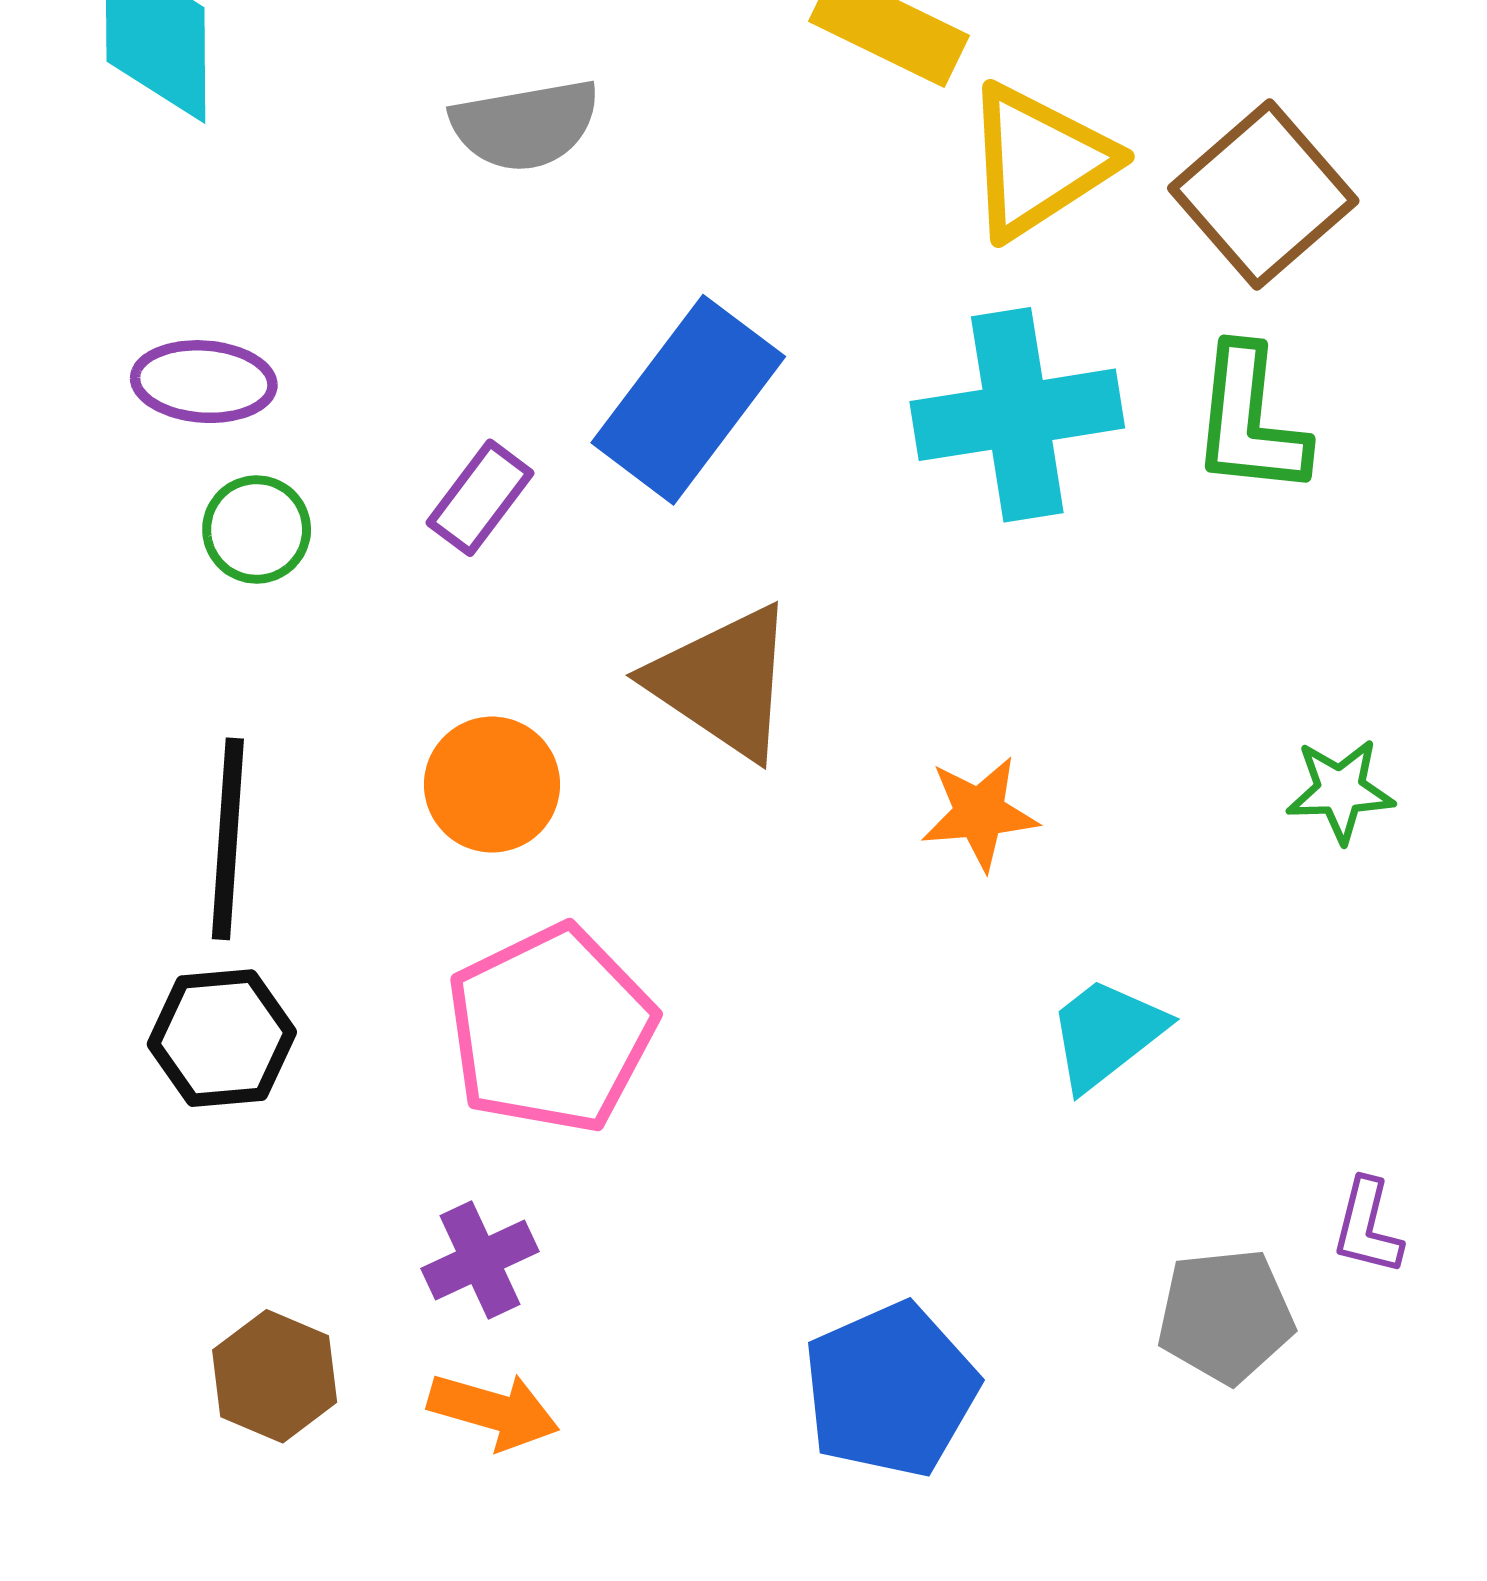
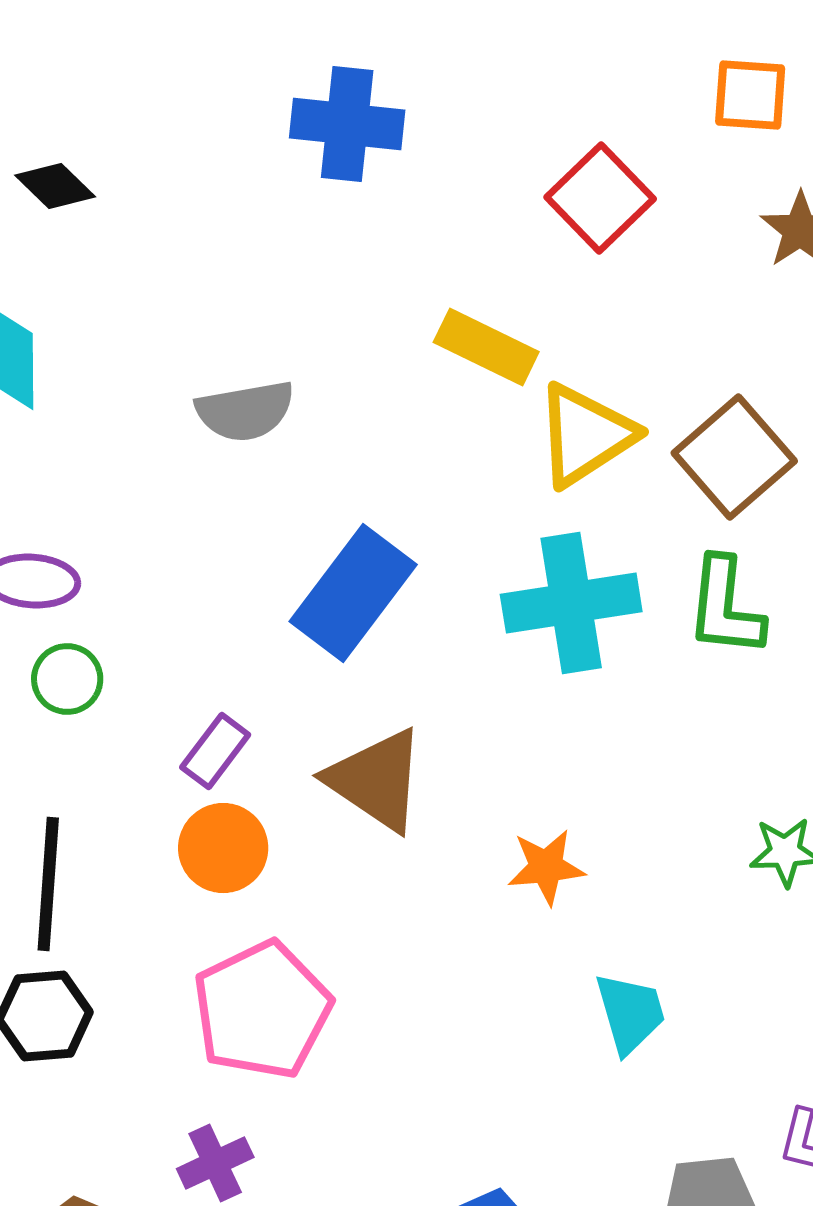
purple rectangle: (480, 498) -> (215, 751), moved
cyan trapezoid: (1106, 1034) -> (630, 1013), turned 112

